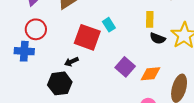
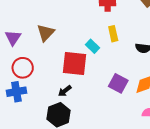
yellow rectangle: (150, 19) -> (113, 34), moved

